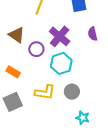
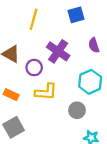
cyan hexagon: (61, 63) -> (90, 82), moved
yellow L-shape: (45, 92) -> (46, 92), moved

